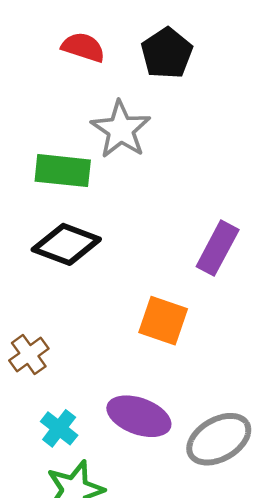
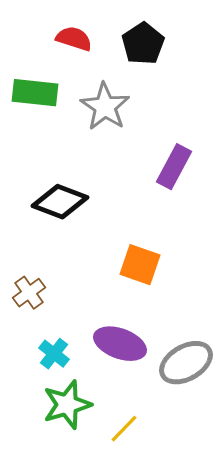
green rectangle: (63, 171) -> (35, 93), moved
purple rectangle: (218, 248) -> (174, 167), moved

